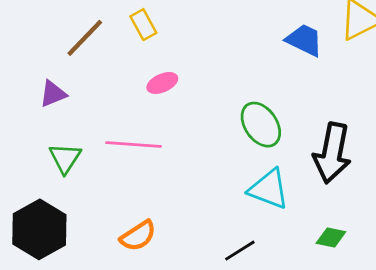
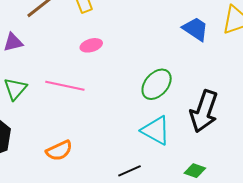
green ellipse: (261, 125) -> (157, 84), turned 68

